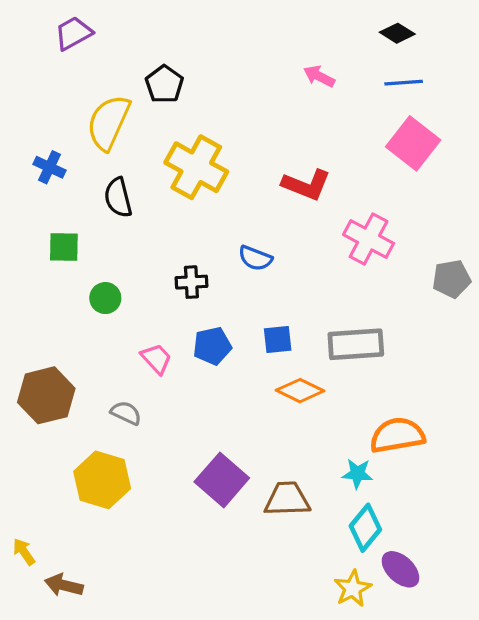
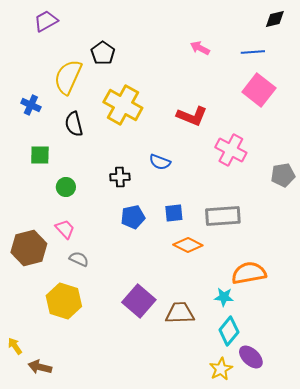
black diamond: (397, 33) -> (275, 19), moved, turned -45
pink trapezoid: (156, 359) -> (65, 229), moved

